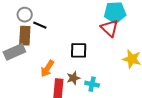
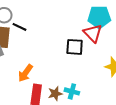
black square: (79, 50) -> (75, 47), moved
brown star: (73, 78) -> (55, 93), moved

